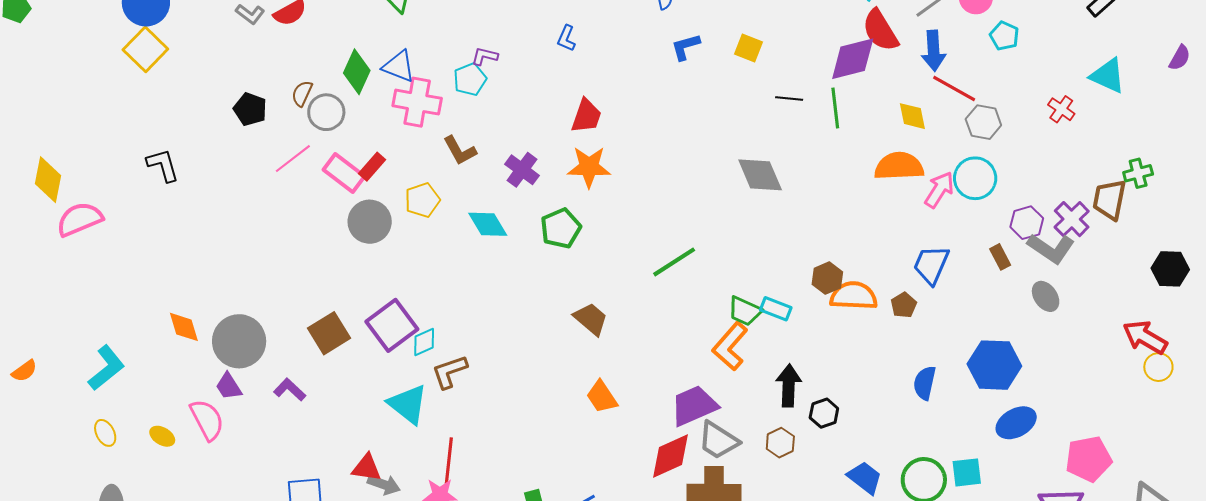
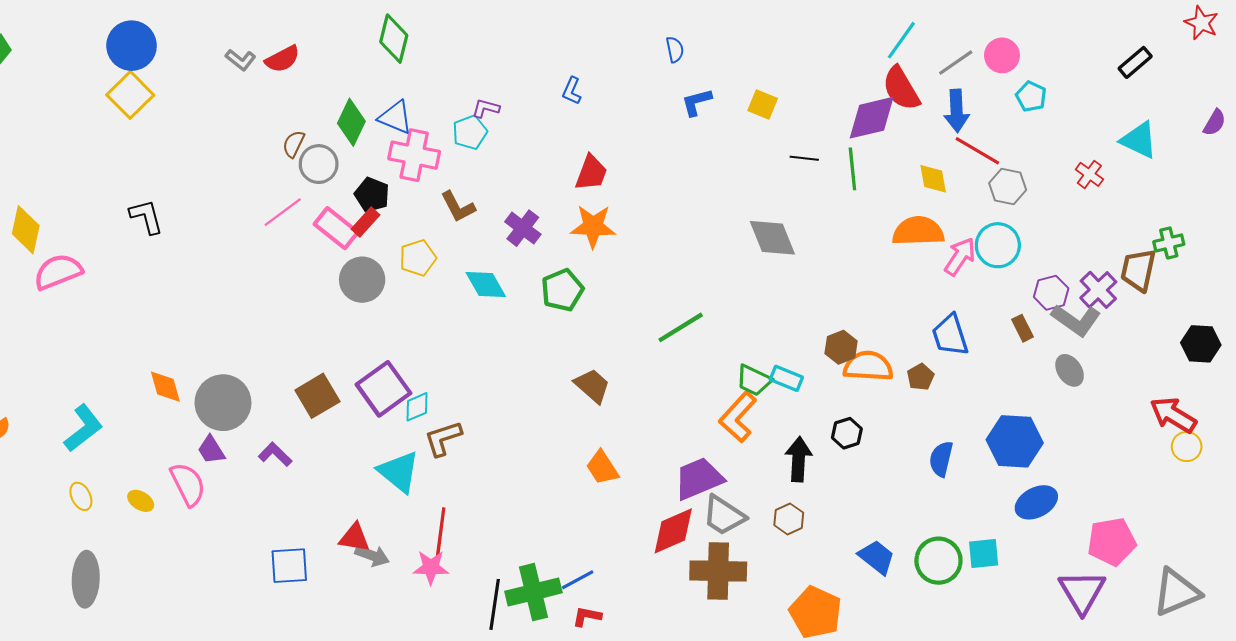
black pentagon: (250, 109) -> (372, 195), moved
blue trapezoid: (931, 265) -> (950, 335), turned -42
black hexagon: (824, 413) -> (847, 433), moved

